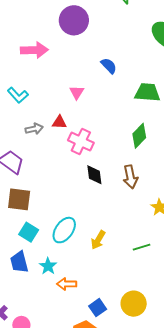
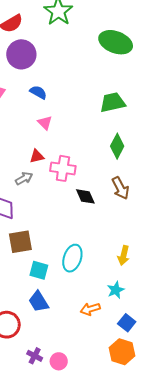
blue semicircle: (109, 66) -> (38, 92), moved
gray arrow: (34, 129) -> (24, 178), moved
yellow arrow: (98, 240) -> (124, 255), moved
cyan star: (48, 266) -> (116, 290), moved, turned 30

